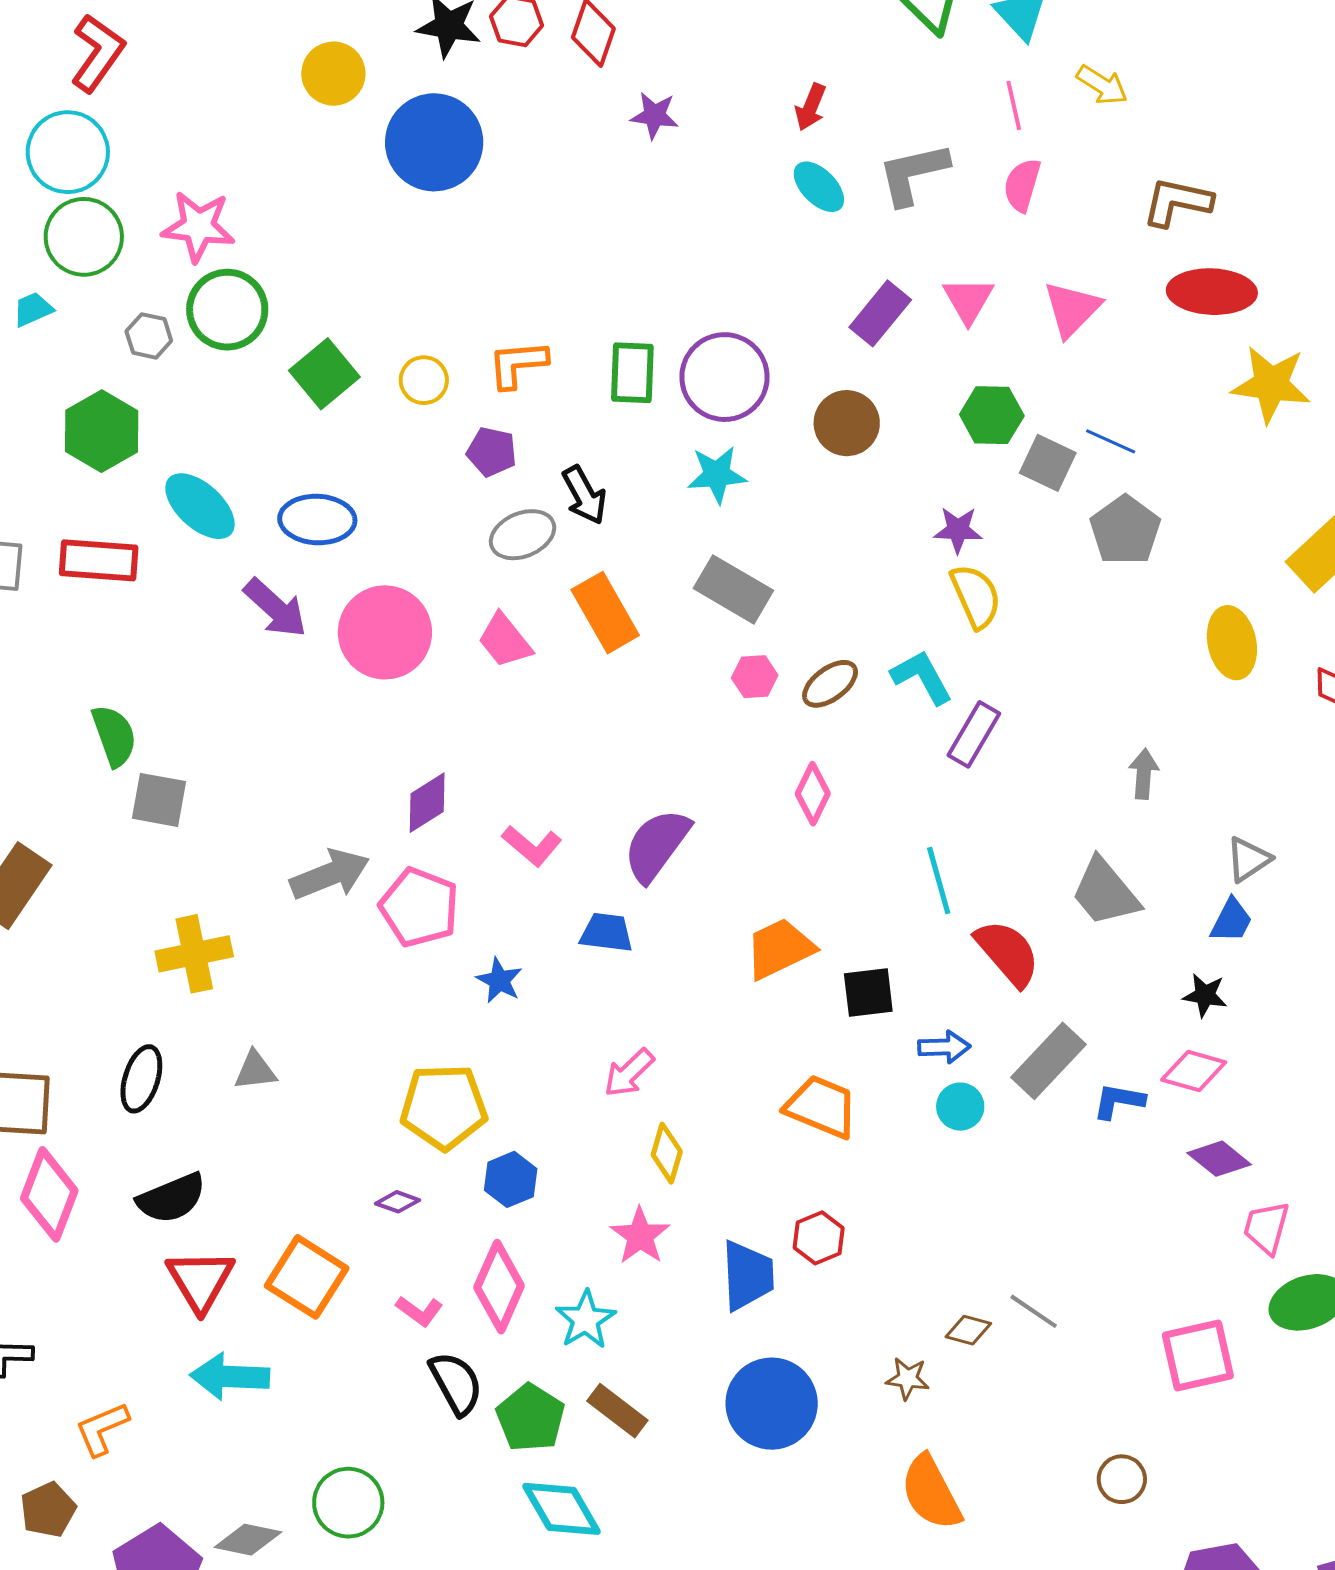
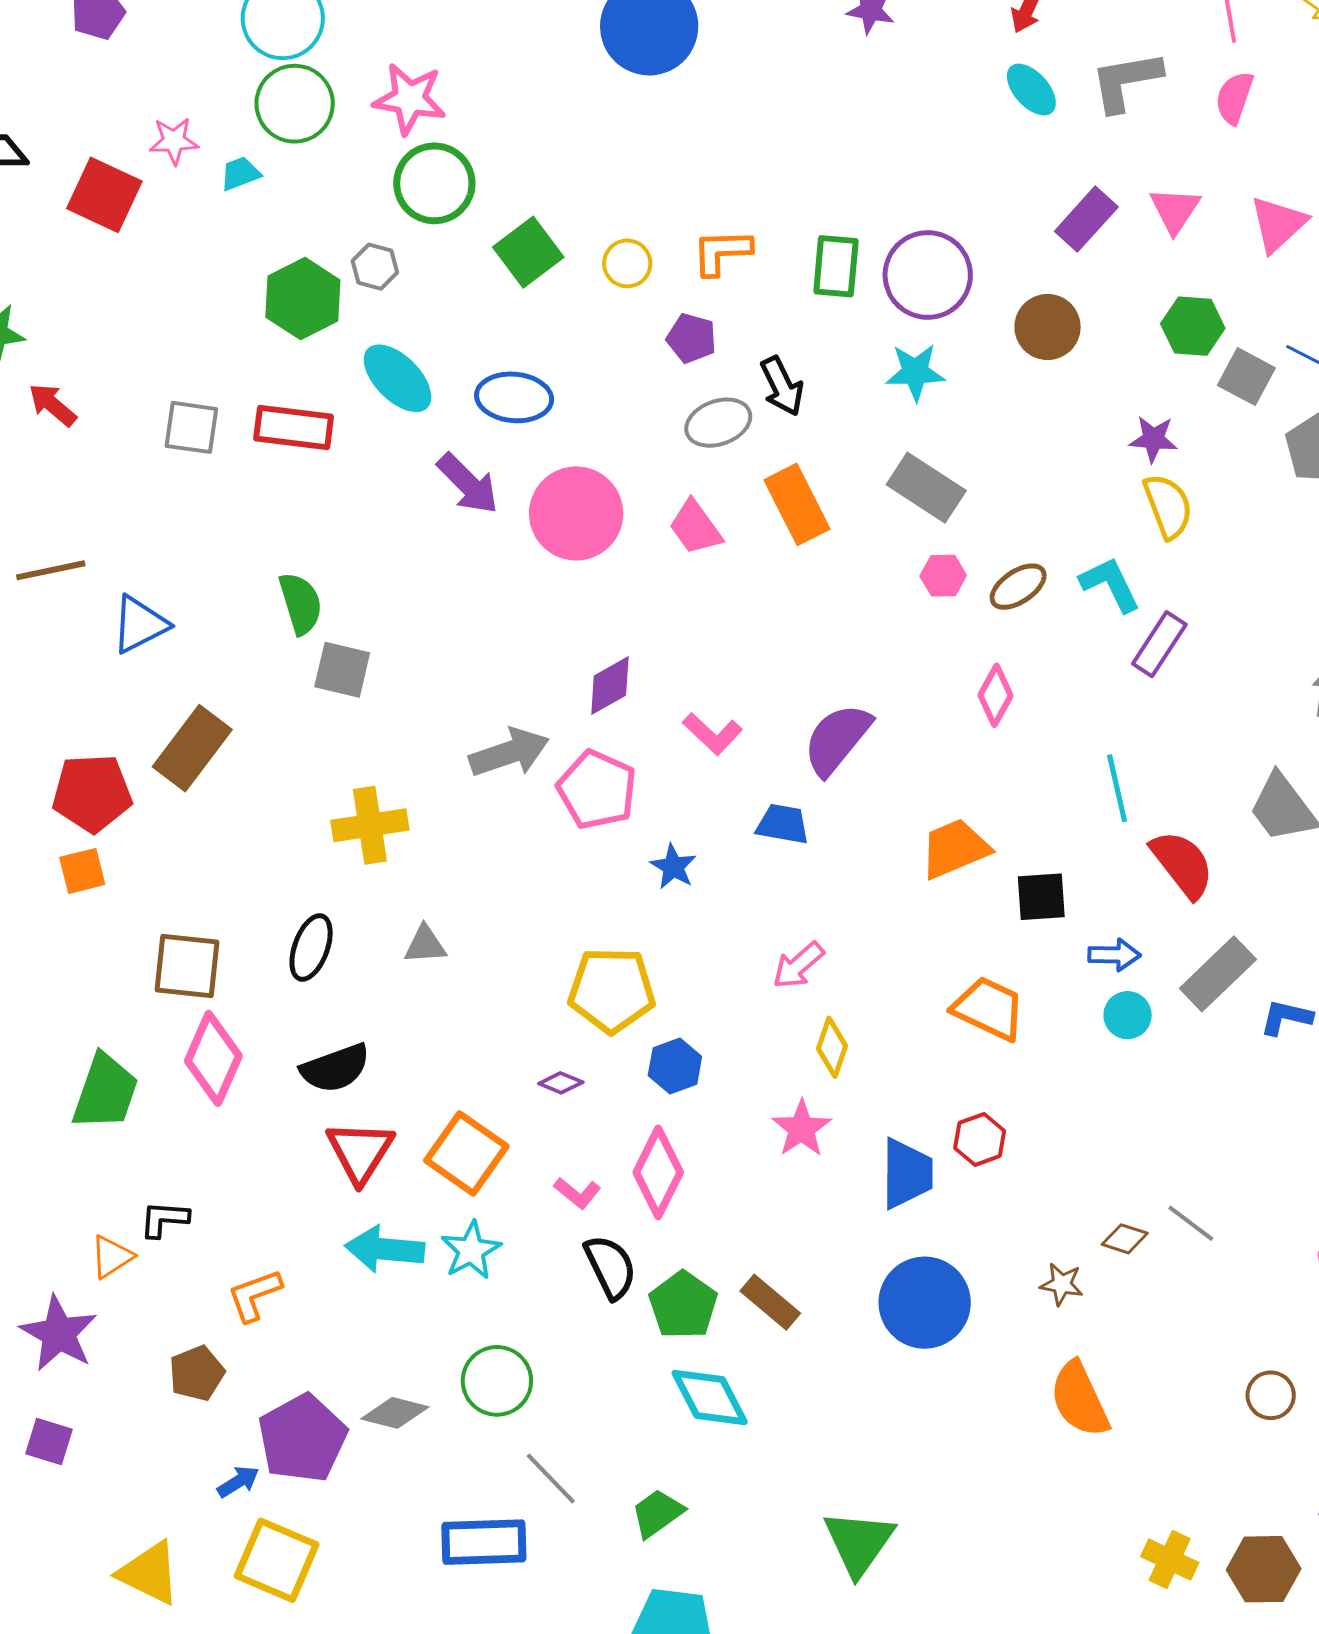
gray hexagon: (149, 336) -> (375, 267), moved
cyan star: (586, 1320) -> (471, 1250), moved

